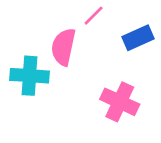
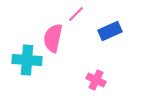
pink cross: (120, 102) -> (96, 80), size x0.7

